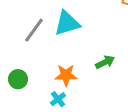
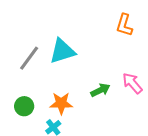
green circle: (18, 79) -> (24, 106), moved

